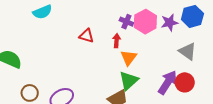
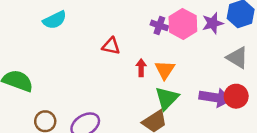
red arrow: (117, 41) -> (141, 68), moved
purple arrow: (168, 82) -> (215, 98), turned 70

